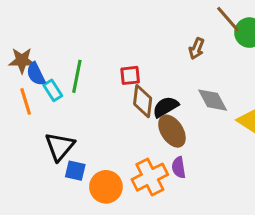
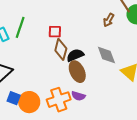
brown arrow: (197, 49) -> (109, 20), moved
purple semicircle: (179, 167) -> (78, 96), turned -72
blue square: (75, 171) -> (14, 98), moved

